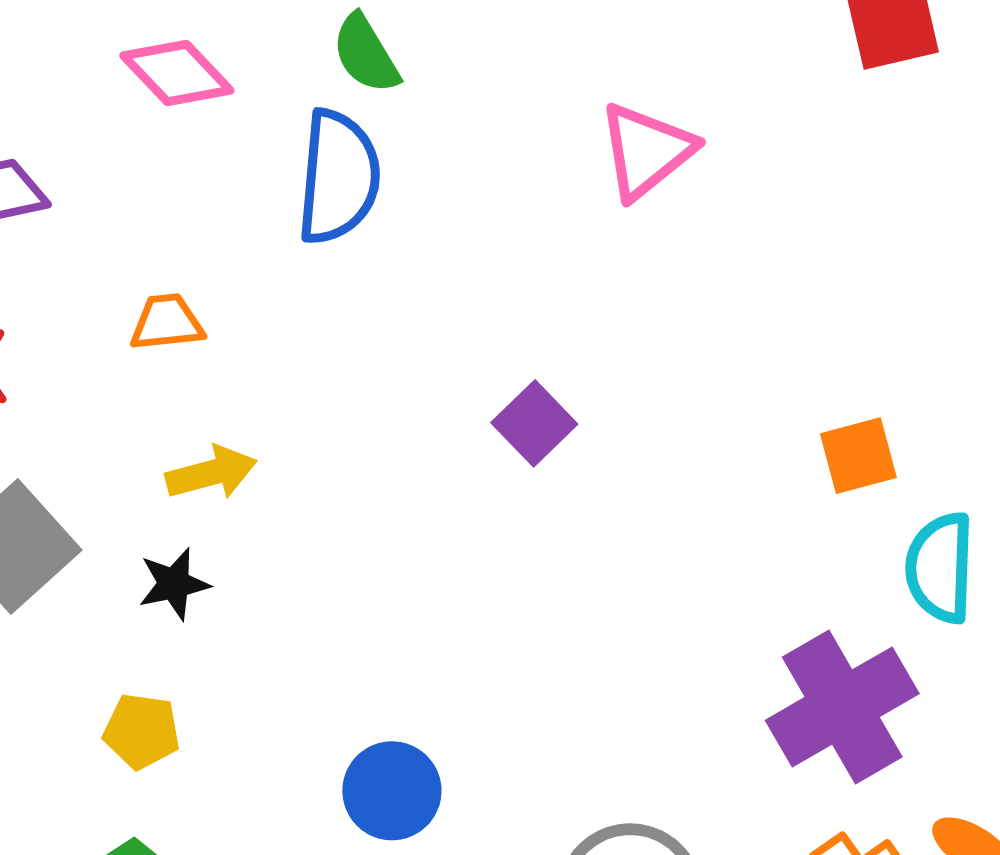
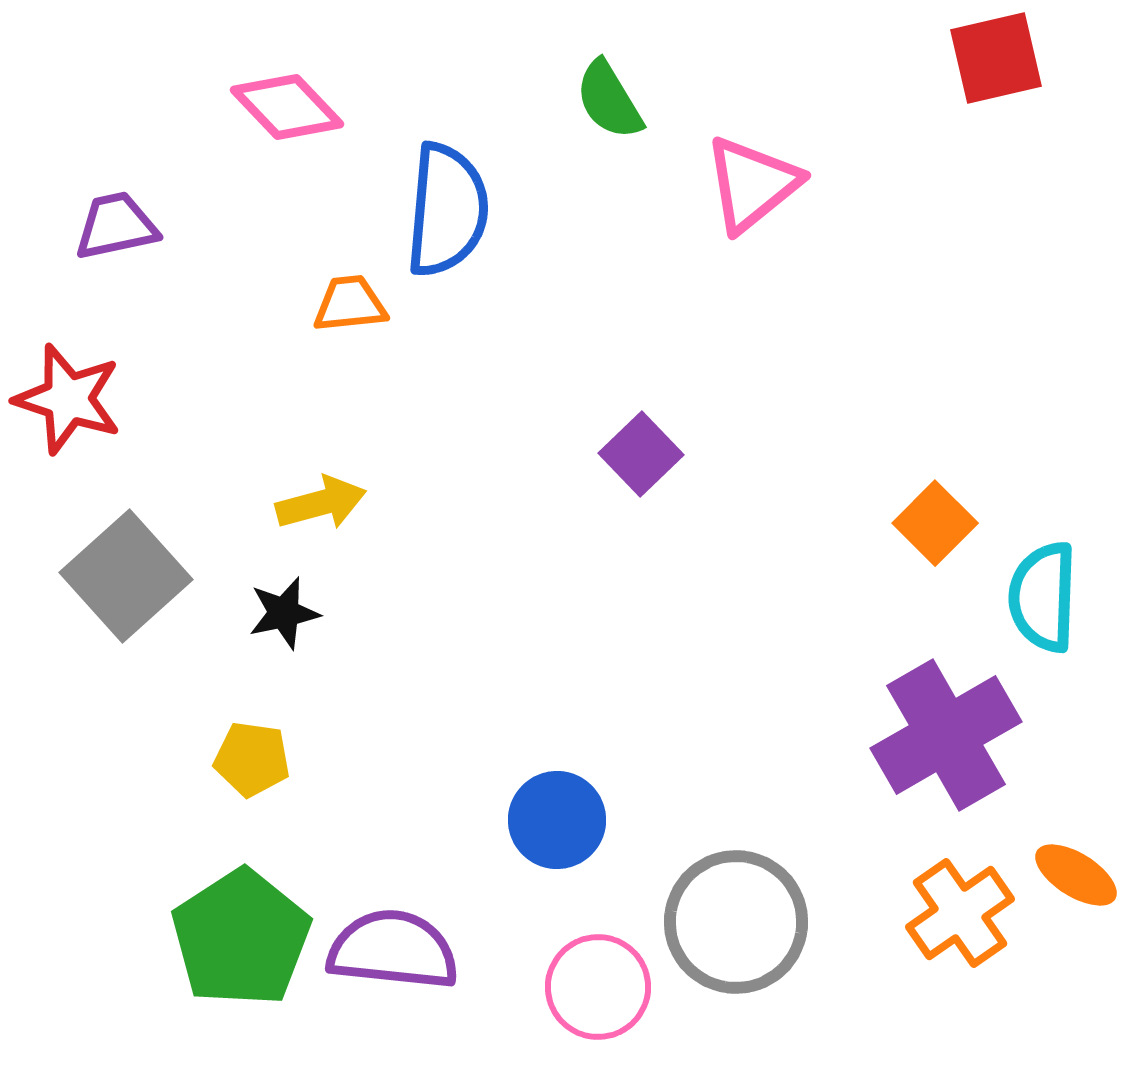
green semicircle: (366, 54) -> (609, 100), moved
orange trapezoid: (167, 322) -> (350, 304), moved
orange square: (858, 456) -> (935, 523), moved, turned -30
blue circle: (392, 791) -> (557, 820), moved

